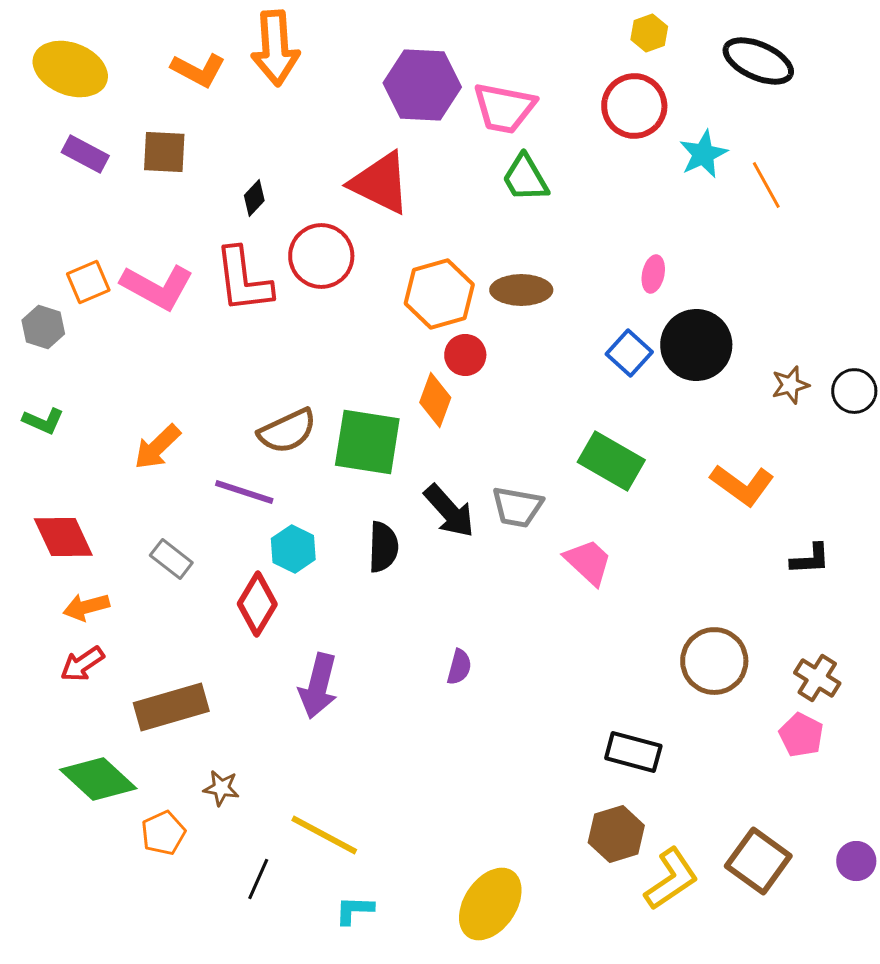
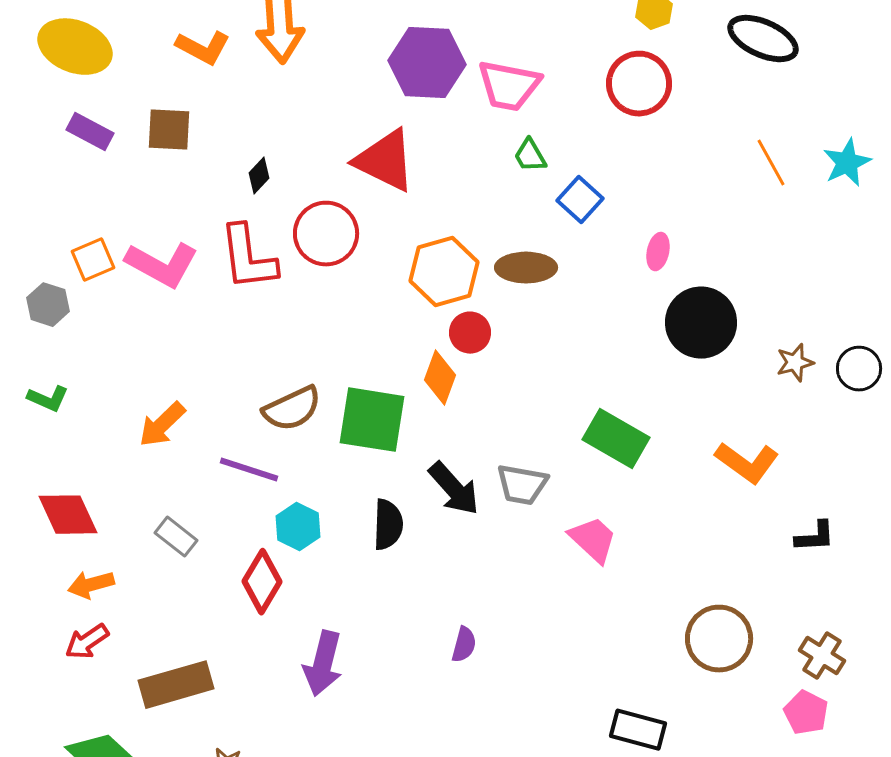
cyan star: (703, 154) -> (847, 163), moved
green trapezoid: (525, 178) -> (530, 156), size x0.7
blue square: (629, 353) -> (580, 200), moved

